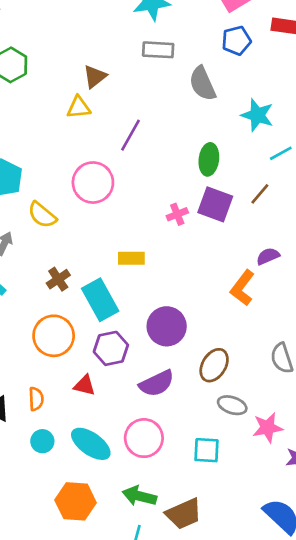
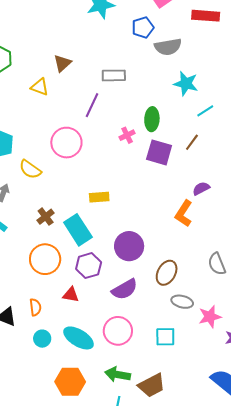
blue pentagon: (236, 41) -> (143, 27), moved
gray rectangle: (158, 50) -> (114, 75), moved
gray semicircle: (202, 84) -> (168, 47), moved, turned -72
yellow triangle: (79, 107) -> (40, 87), moved, turned 30
pink cross: (177, 214) -> (127, 135), moved

